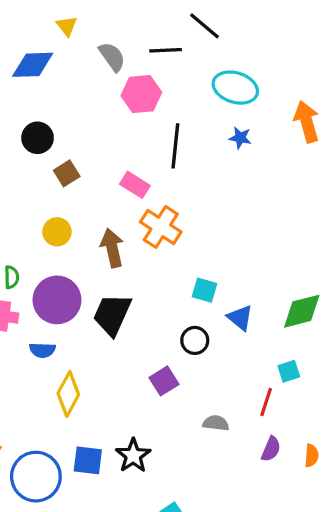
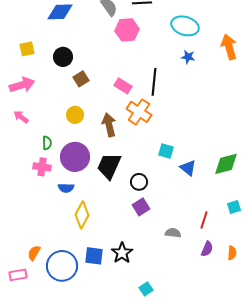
black line: (175, 146) -> (154, 82), moved
black circle: (195, 340) -> (139, 182), moved
cyan square: (289, 371) -> (234, 207), moved

